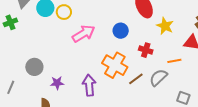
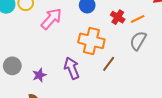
red cross: (146, 50) -> (118, 17), turned 32
orange line: (174, 61) -> (138, 19), moved
brown line: (136, 79) -> (109, 64), moved

